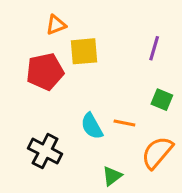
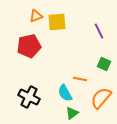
purple line: (154, 48) -> (99, 31), turned -42
yellow square: (84, 51) -> (57, 22), moved
cyan semicircle: (92, 126) -> (65, 93), moved

